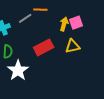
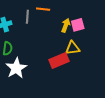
gray line: (25, 18) -> (27, 17), turned -56
red rectangle: (44, 47) -> (59, 61), moved

